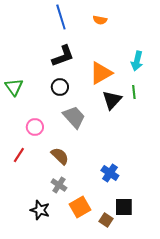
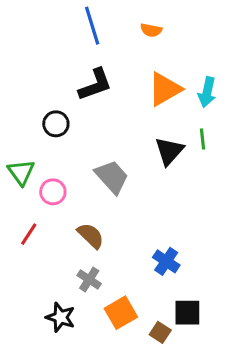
orange triangle: (101, 73) -> (165, 89), moved
green triangle: (14, 87) -> (21, 172), moved
black circle: (60, 87) -> (56, 124), moved

